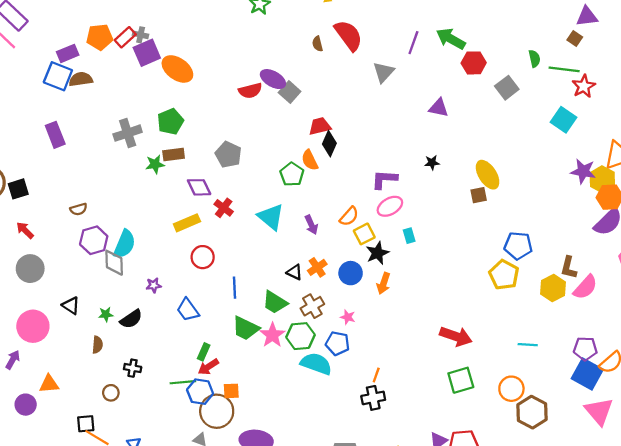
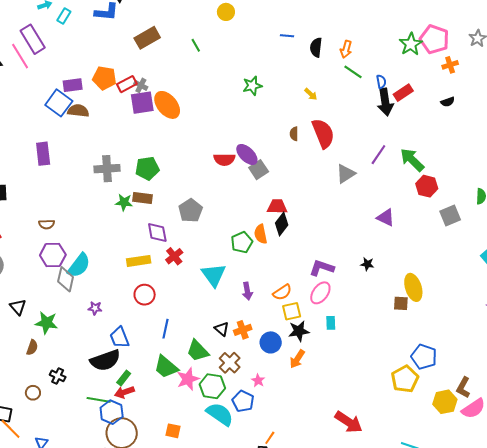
orange ellipse: (177, 69) -> (167, 105), moved
pink ellipse: (390, 206) -> (320, 293), turned -40
brown cross: (312, 306) -> (230, 363), turned -30
green star: (106, 314) -> (47, 323), size x1.6
black semicircle: (131, 319) -> (105, 360), moved, size x1.4
orange square: (231, 391) -> (173, 431), moved

